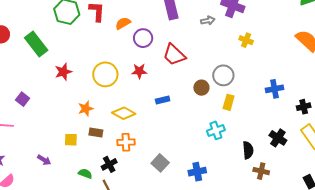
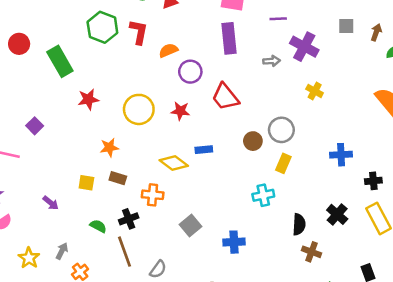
yellow diamond: (124, 113) -> (174, 163), moved

